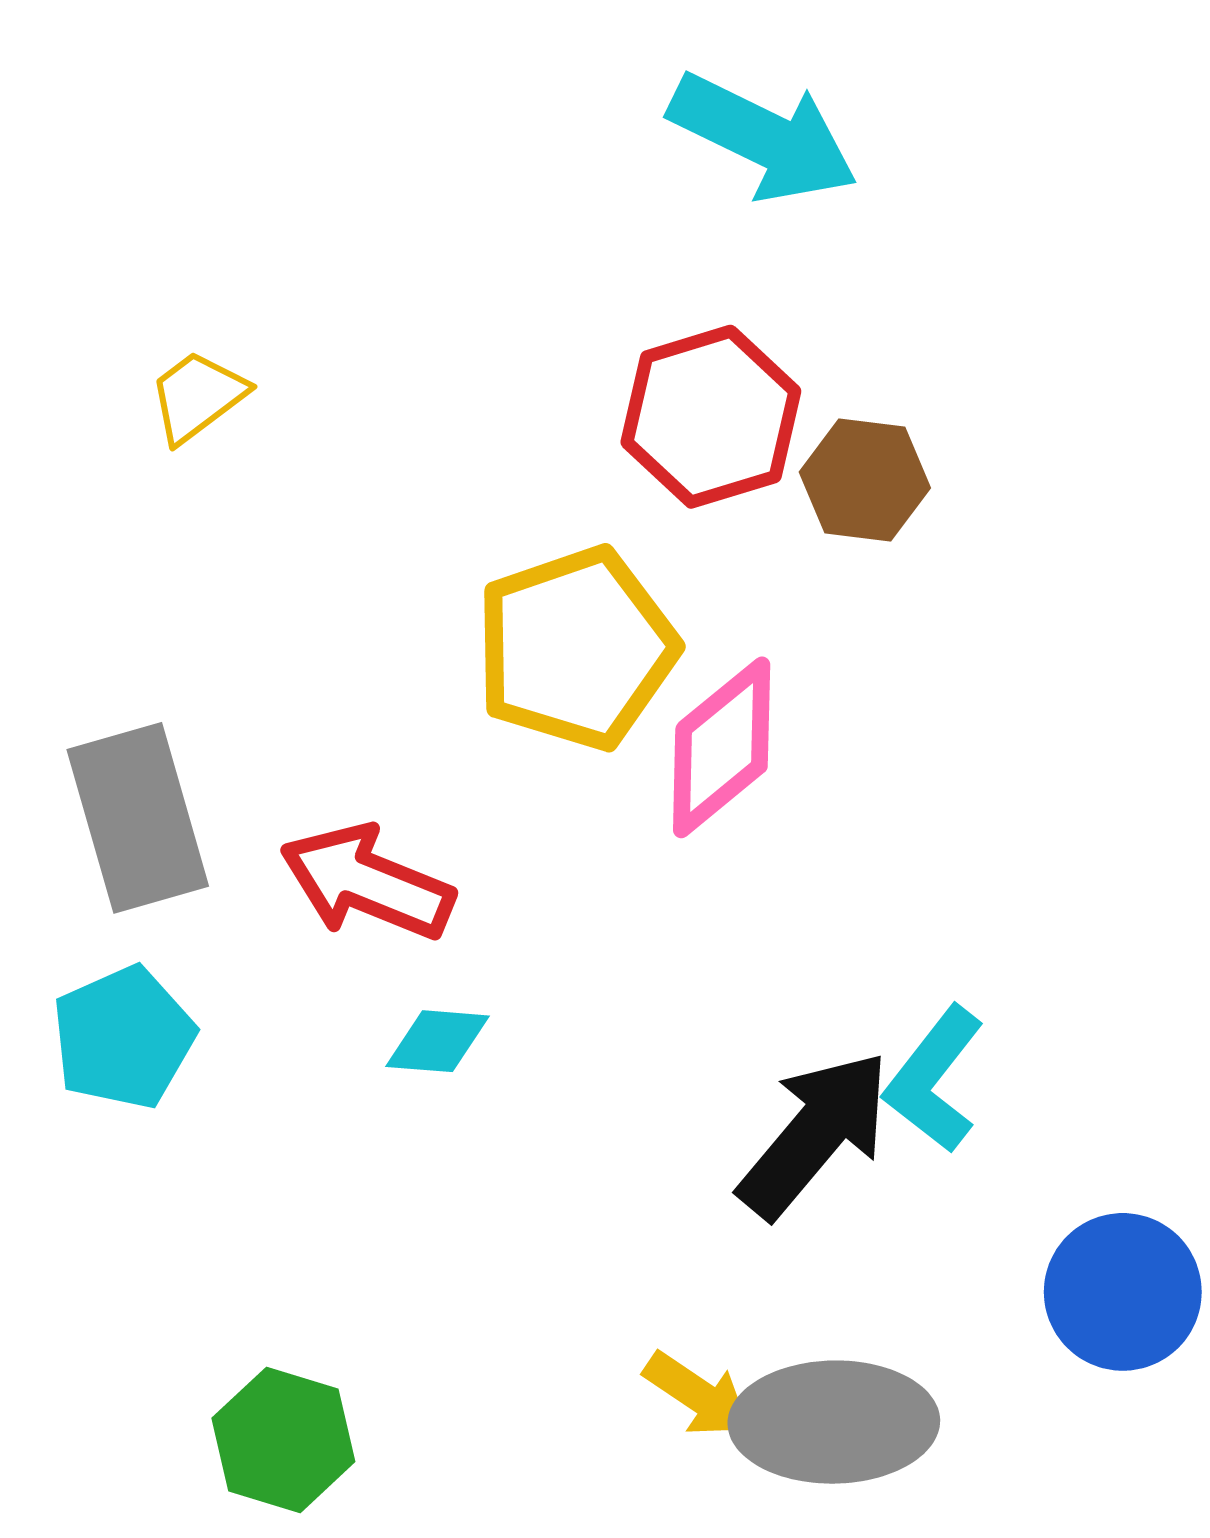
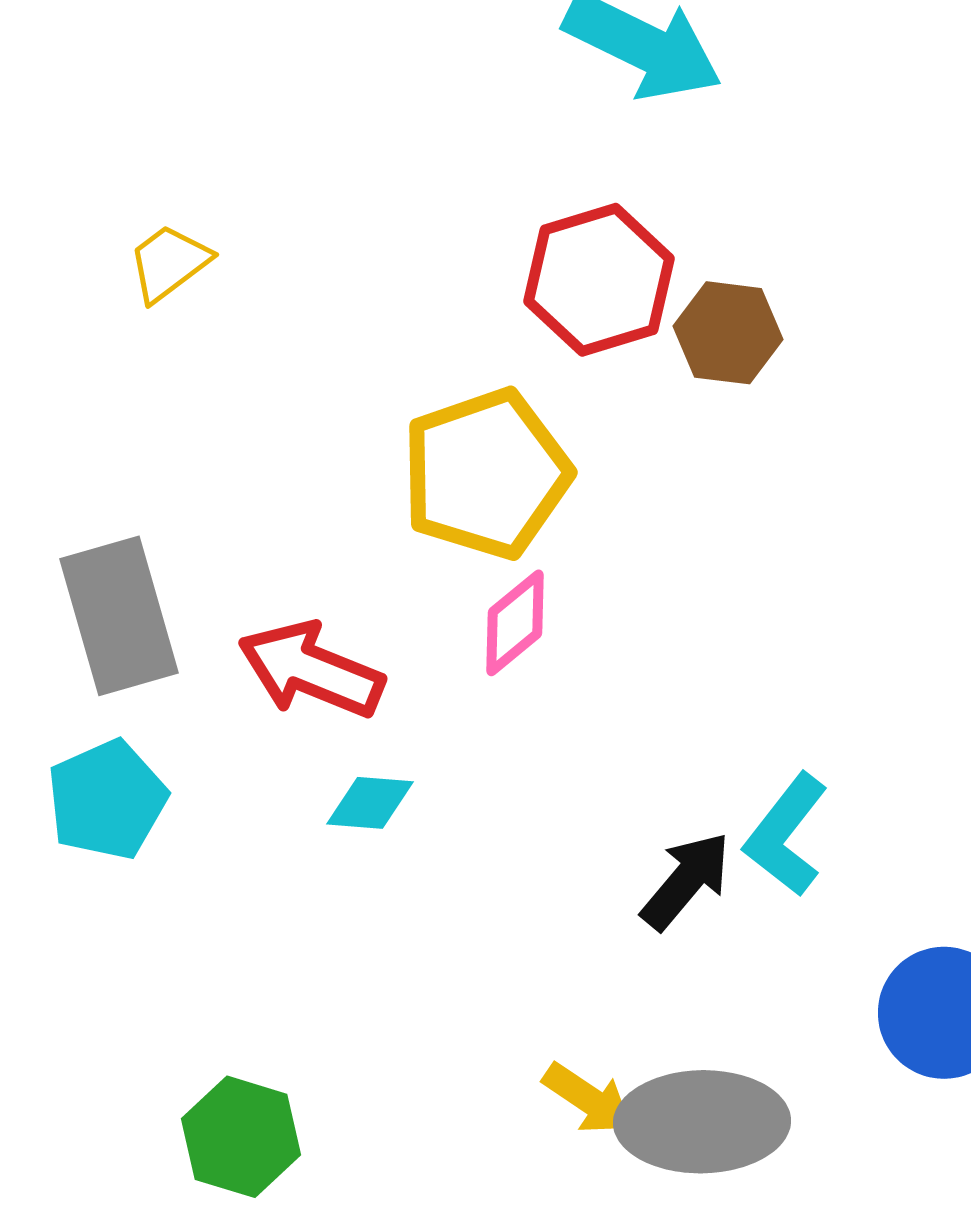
pink diamond: (722, 747) -> (515, 623), moved, size x0.7
black arrow: (815, 1134) -> (686, 881), size x0.7

